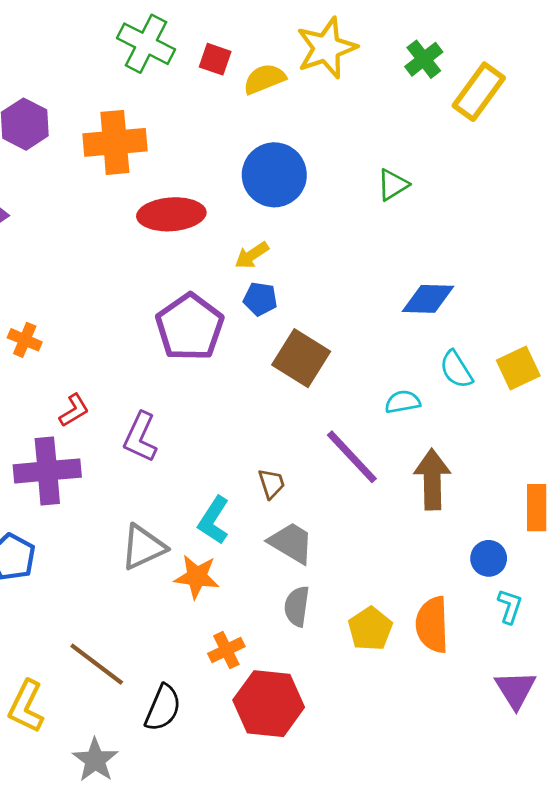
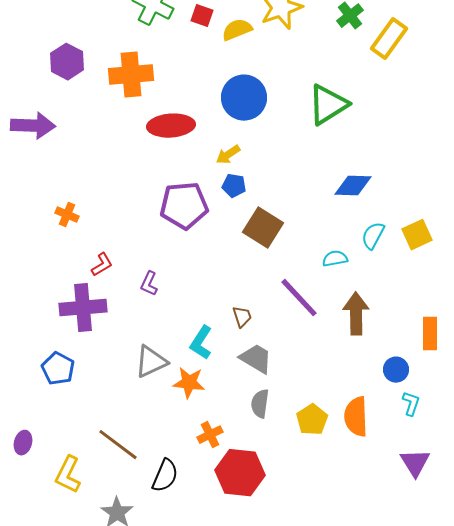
green triangle: (393, 185) -> (328, 105), size x1.8
purple pentagon: (190, 327) -> (184, 206), turned 30
cyan semicircle: (456, 369) -> (373, 236), turned 60
purple L-shape: (140, 437) -> (149, 284), size x0.7

